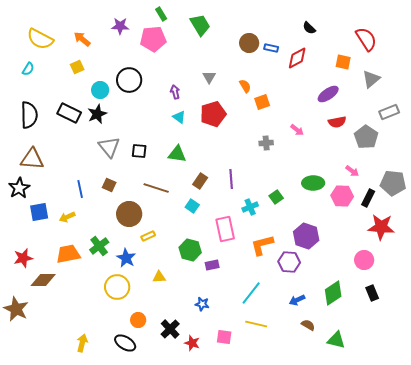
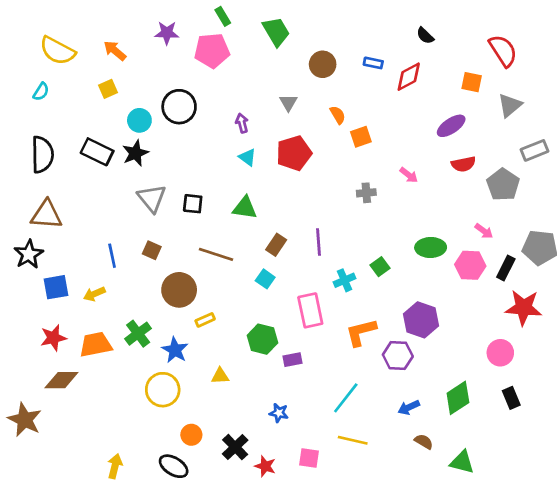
brown circle: (249, 43) -> (323, 64), moved
red star: (23, 258) -> (53, 338), moved

